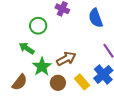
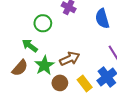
brown semicircle: (20, 82) -> (20, 68), moved

